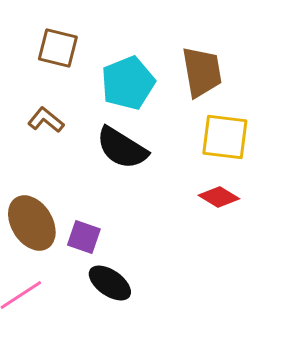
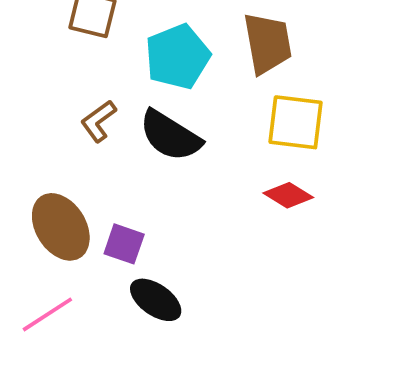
brown L-shape: (46, 120) -> (99, 121), moved, turned -75

